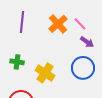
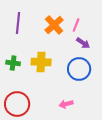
pink line: (80, 24) -> (76, 25), turned 64
yellow cross: (45, 73) -> (41, 62), moved, turned -30

